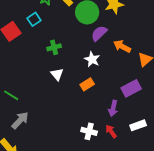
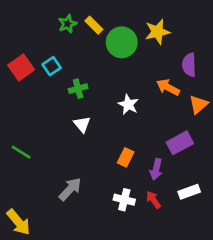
cyan square: (34, 19) -> (52, 66), moved
purple semicircle: (99, 33) -> (189, 65), moved, turned -48
orange rectangle: (87, 84) -> (126, 157), moved, turned -32
gray arrow: (20, 120) -> (70, 189), moved

